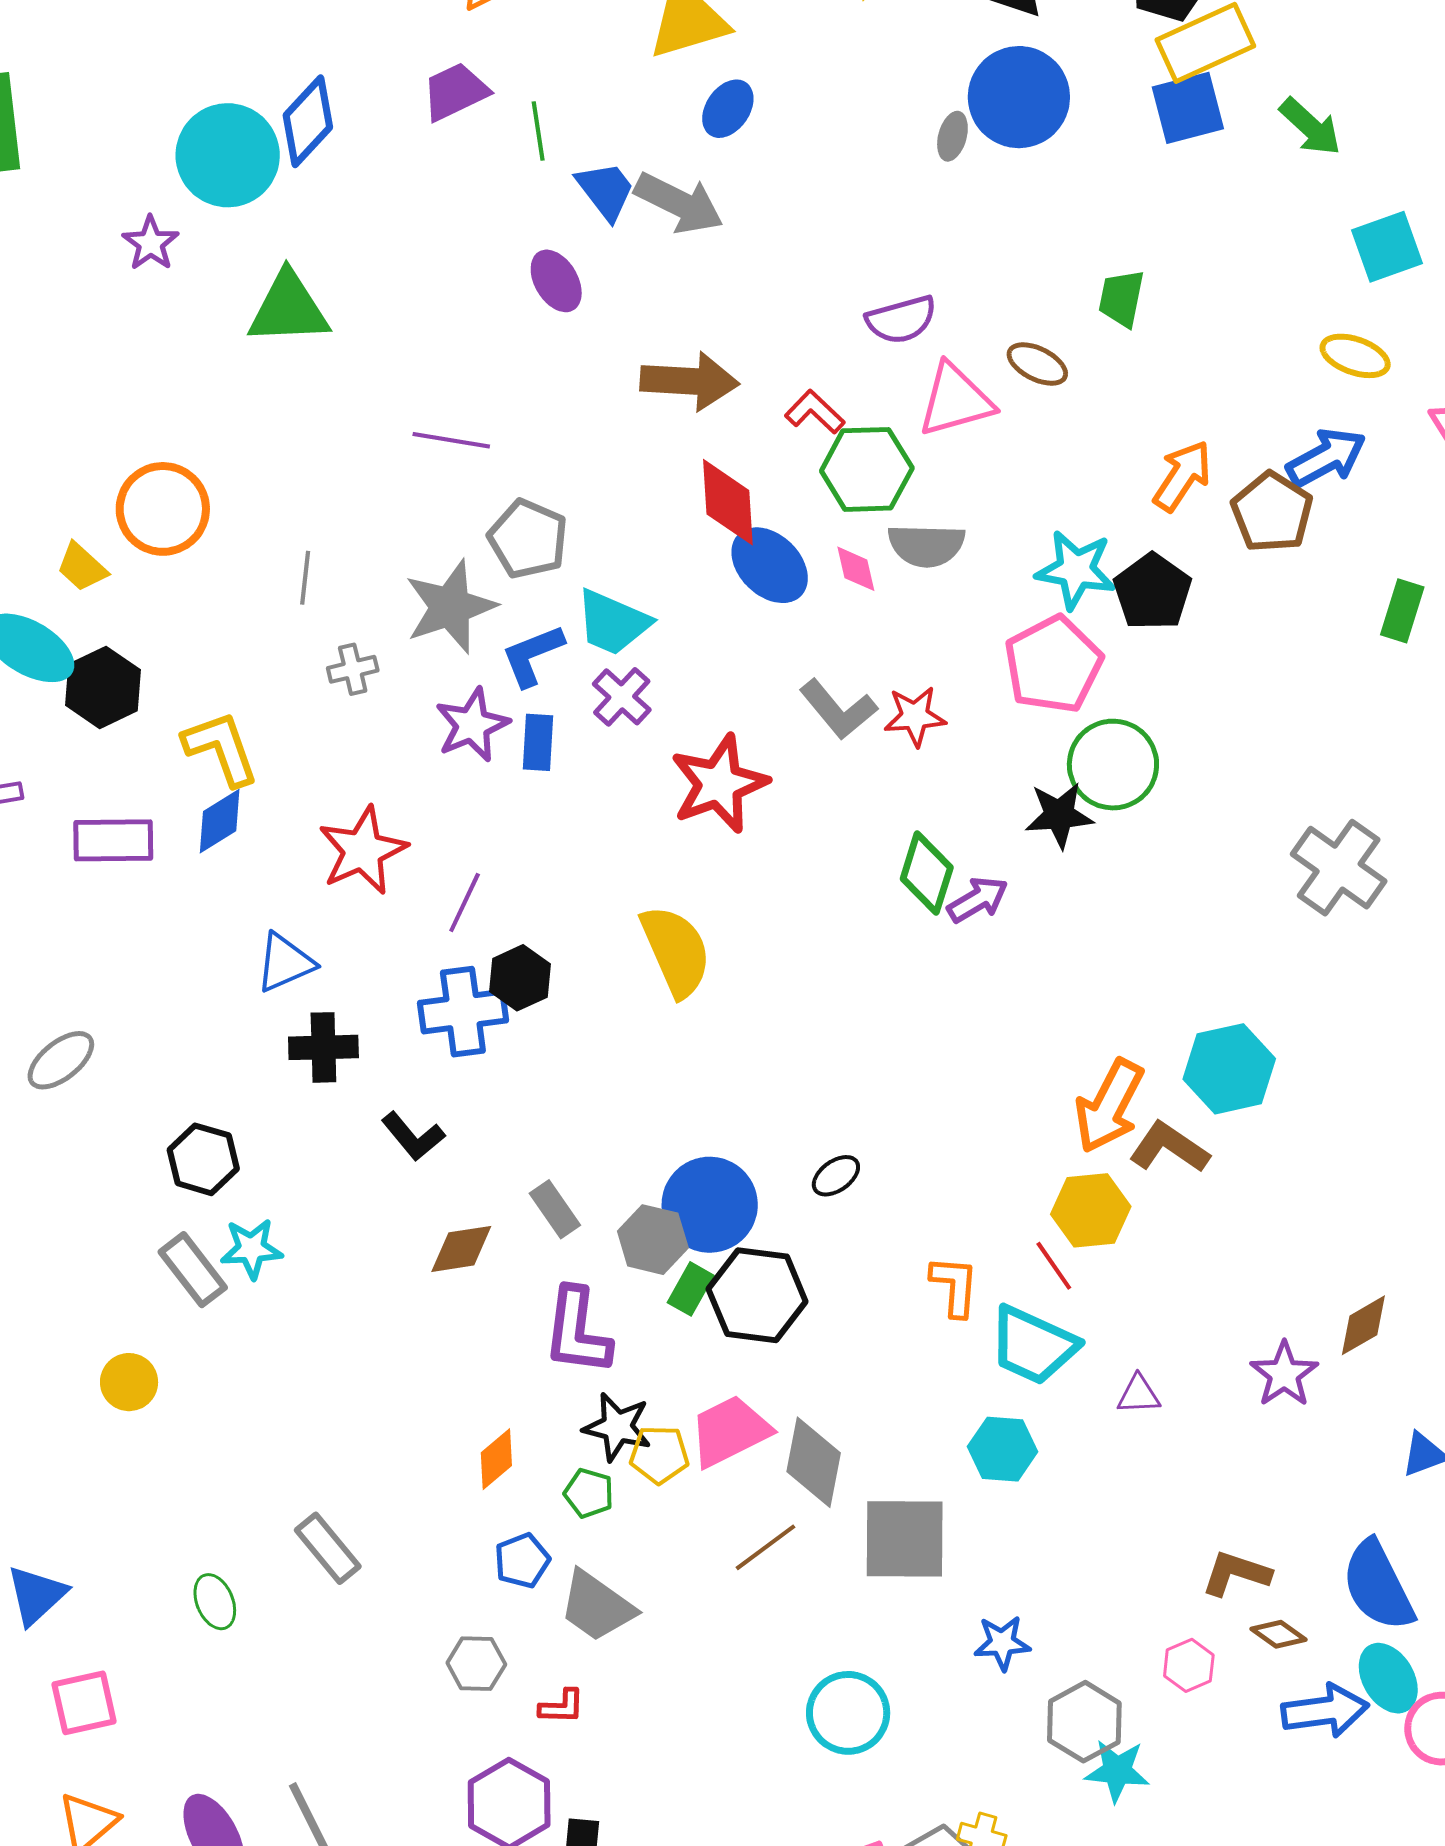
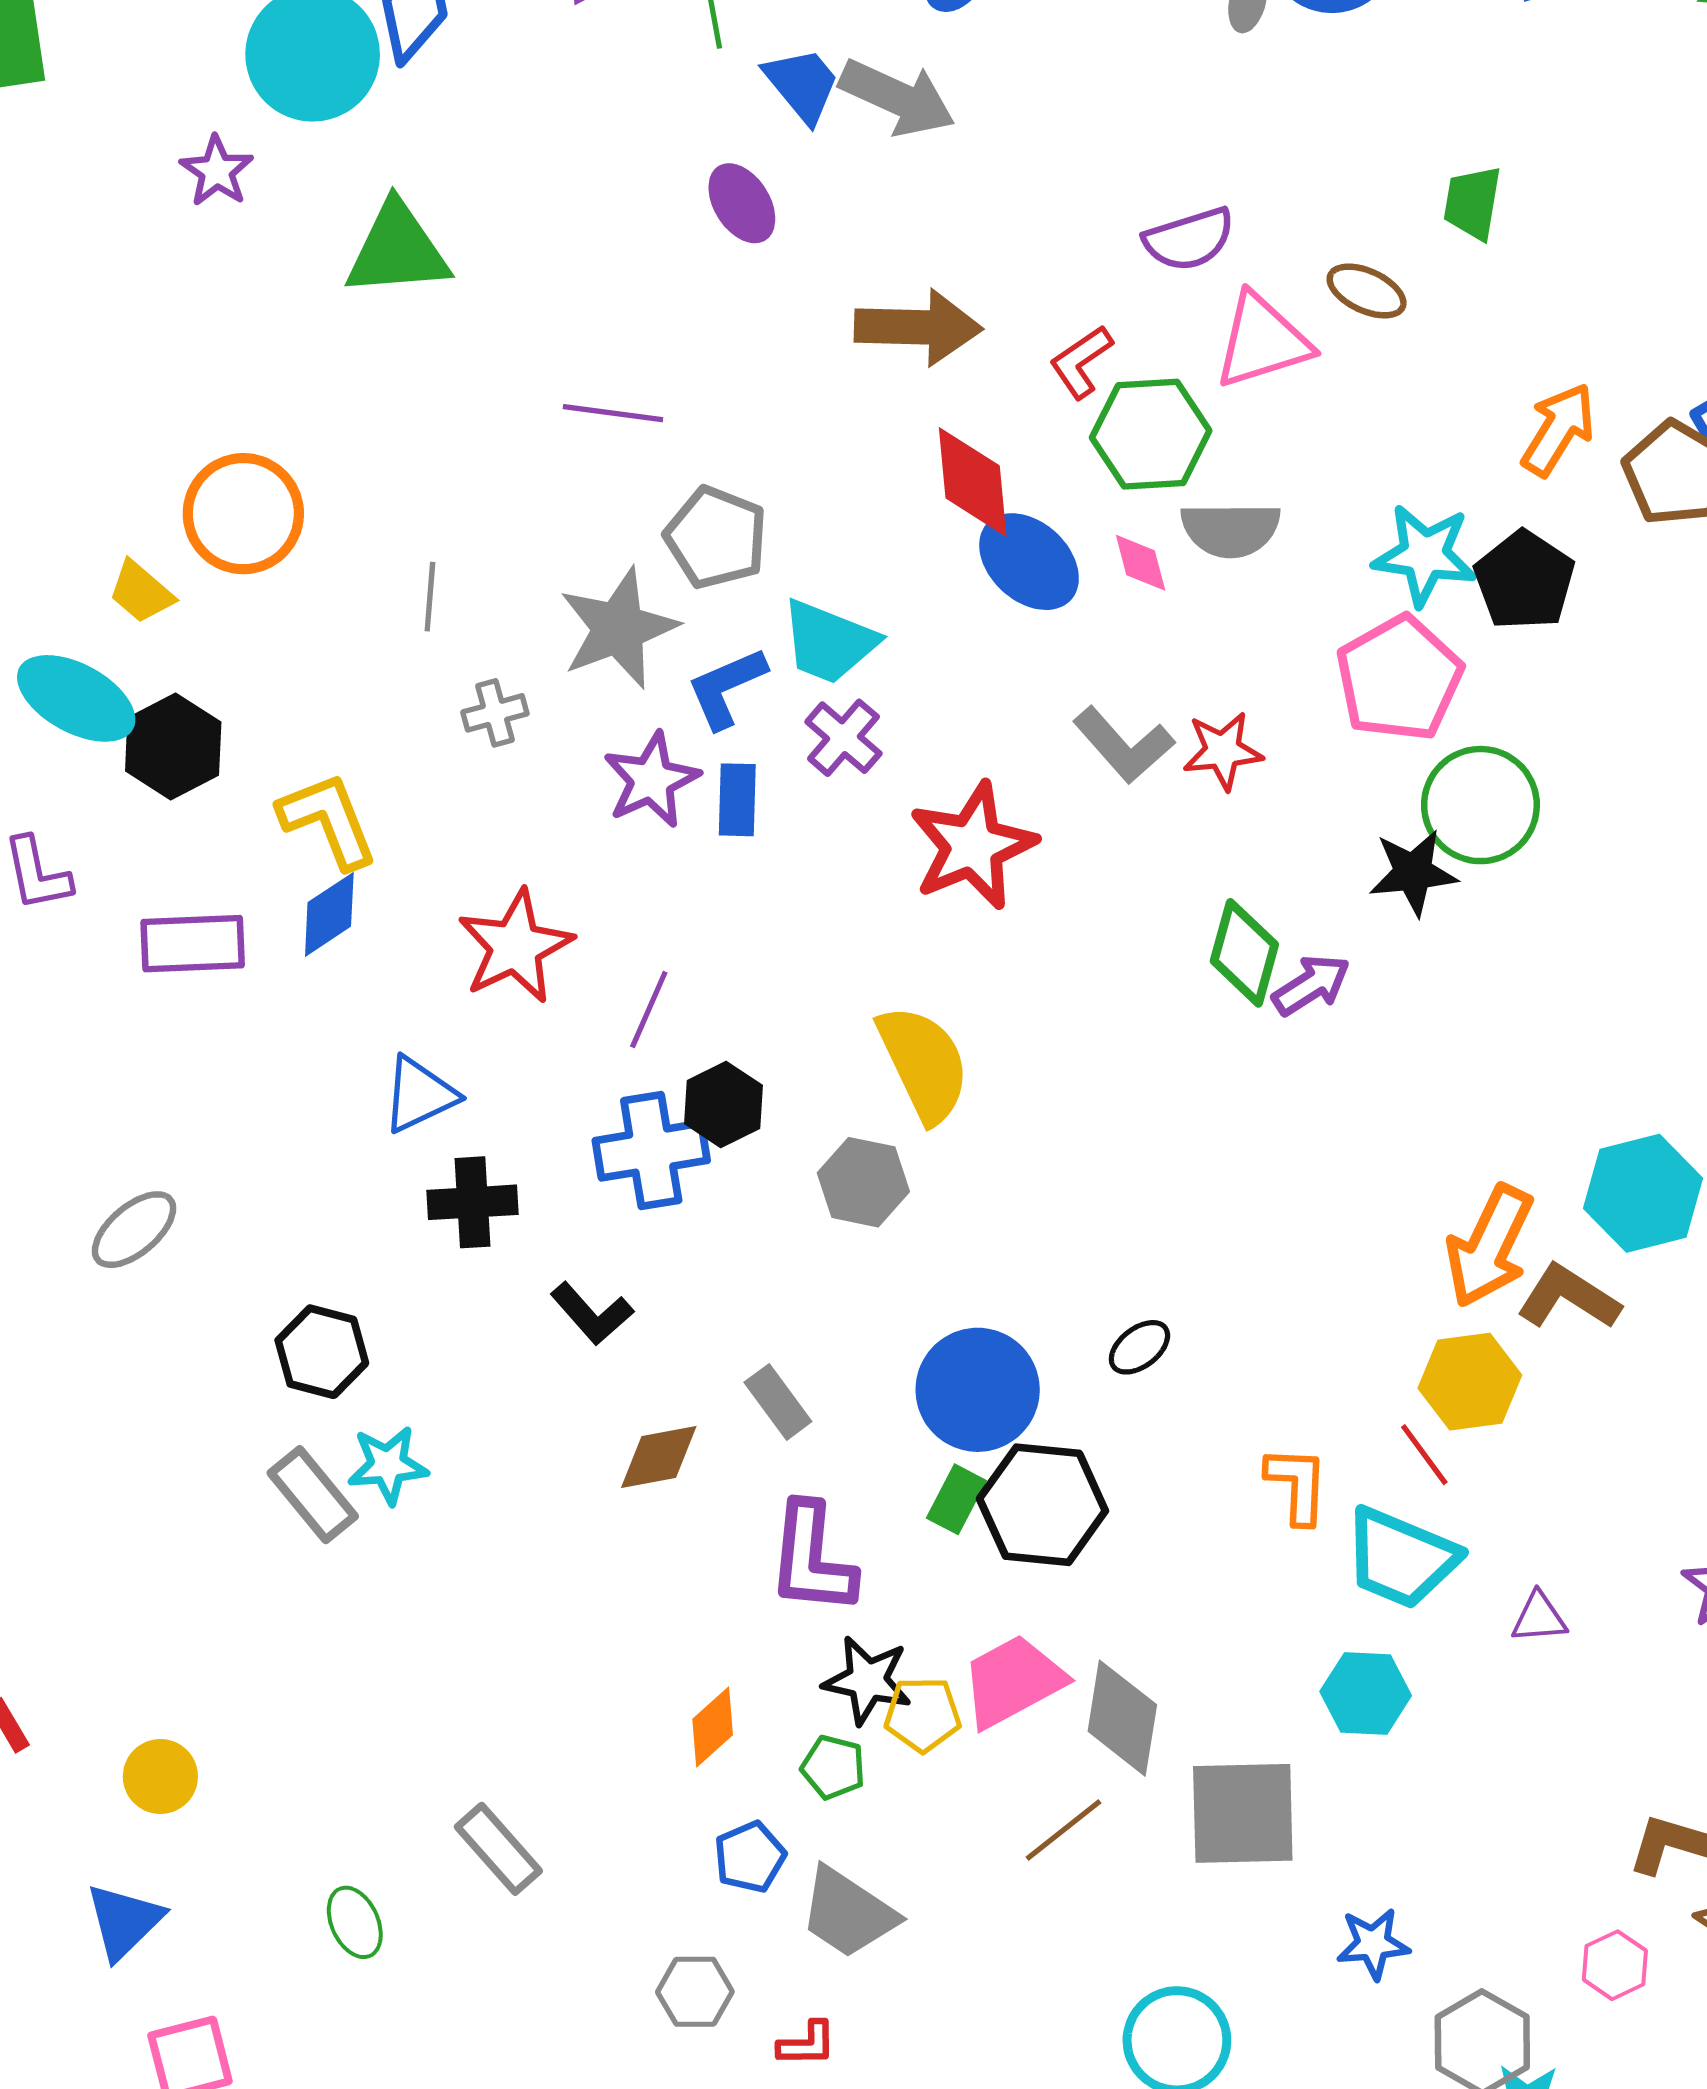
red L-shape: (815, 412) -> (1081, 362), turned -76
gray hexagon: (653, 1240) -> (863, 1182), moved
yellow circle: (129, 1382) -> (160, 1776), moved

